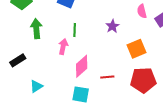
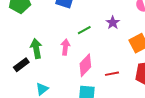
green arrow: (36, 29) -> (36, 49), moved
green line: (75, 30) -> (84, 30), moved, turned 64

